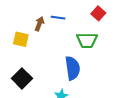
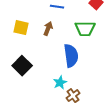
brown arrow: (39, 24) -> (48, 29), moved

